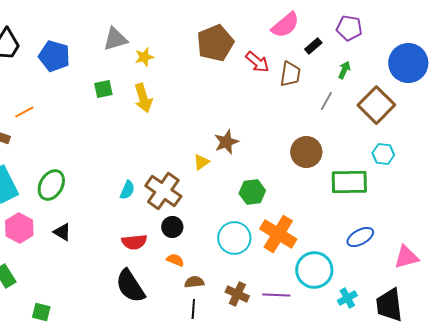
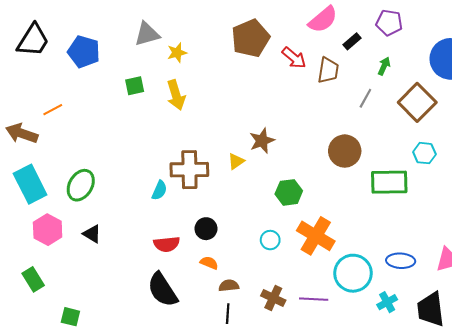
brown cross: (163, 191) -> (189, 170), moved, turned -36
blue ellipse: (360, 237) -> (401, 261), moved, turned 32
cyan circle: (234, 238) -> (270, 240), size x0.6

